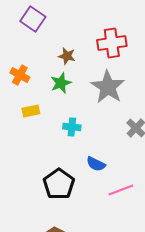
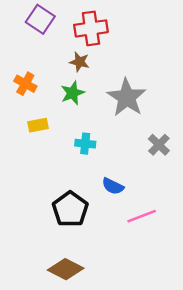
red cross: (112, 43) -> (91, 28), moved

